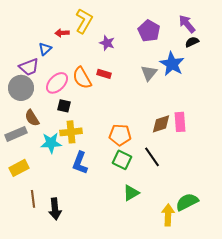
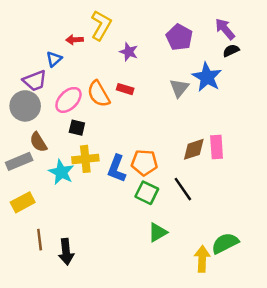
cyan star: (51, 143) -> (61, 172), turned 30
blue L-shape: (80, 163) -> (117, 169), moved

